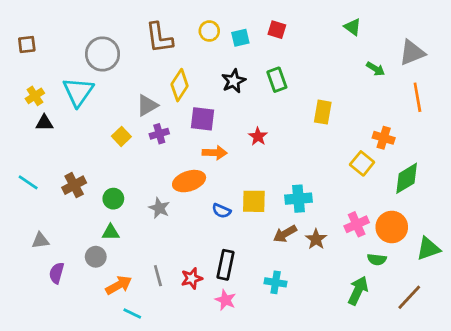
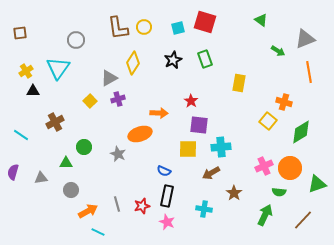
red square: (277, 30) -> (205, 22), size x1.6
yellow circle: (209, 31) -> (144, 27), moved
gray circle: (102, 54) -> (76, 40), size x0.7
purple square: (203, 119) -> (199, 125), moved
brown cross: (74, 185) -> (55, 122), moved
blue semicircle: (221, 211) -> (164, 171), moved
green triangle: (111, 232) -> (66, 163), moved
brown star: (316, 239) -> (234, 193), moved
gray triangle: (40, 241) -> (41, 178), moved
purple semicircle: (57, 273) -> (13, 172), moved

